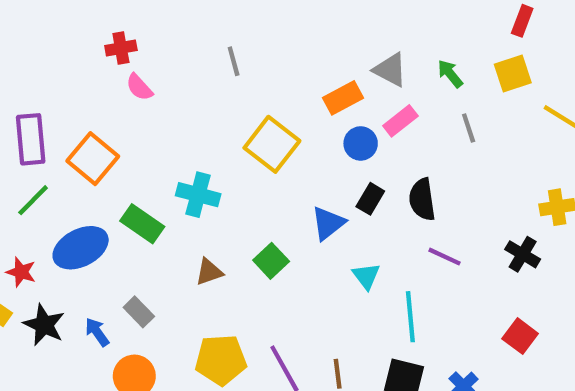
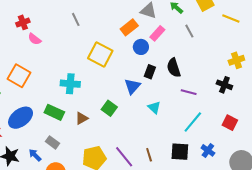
green rectangle: (142, 224) -> (54, 112), moved
cyan line: (410, 317) -> (193, 122), moved, turned 55

